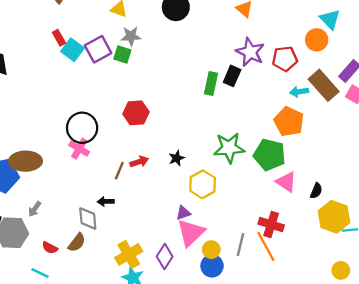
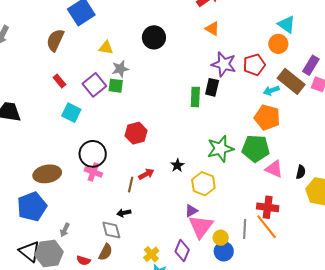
cyan square: (73, 50) -> (71, 113), moved
brown ellipse: (25, 161) -> (47, 174), moved
yellow cross: (129, 254) -> (151, 254), size x0.7

